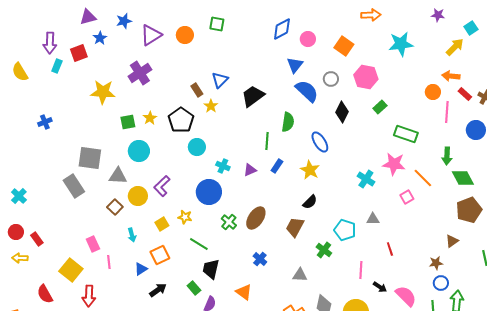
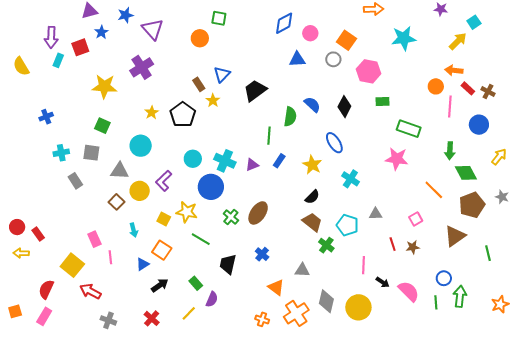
purple triangle: (151, 35) -> (153, 29), turned -40
orange circle: (185, 35) -> (200, 38), moved
blue triangle: (295, 65) -> (297, 59), turned 48
gray circle: (331, 79) -> (333, 59), moved
blue semicircle: (307, 91) -> (312, 105), moved, size x0.7
green rectangle: (380, 107) -> (383, 102), turned 40
green square: (128, 122) -> (102, 126), moved, turned 35
blue ellipse: (320, 142) -> (334, 143), moved
cyan circle: (197, 147) -> (193, 159), moved
gray square: (90, 158) -> (91, 153), size x0.7
cyan cross: (223, 166) -> (225, 161), size x1.5
orange line: (423, 178) -> (434, 190), moved
cyan cross: (366, 179) -> (350, 179), moved
gray rectangle: (74, 186) -> (75, 181), size x0.7
cyan cross: (19, 196) -> (61, 153), moved, turned 35
pink square: (407, 197) -> (416, 219), moved
yellow star: (185, 217) -> (187, 212), size x1.5
yellow square: (162, 224) -> (164, 219), turned -32
brown trapezoid: (295, 227) -> (312, 222), moved, turned 100
brown triangle: (452, 241) -> (455, 236), size x1.6
orange square: (160, 255) -> (162, 250), turned -30
brown star: (436, 263) -> (413, 247), moved
black trapezoid: (211, 269) -> (228, 264), moved
orange triangle: (244, 292) -> (276, 287), moved
red semicircle: (45, 294) -> (46, 289), turned 54
red arrow: (89, 296) -> (90, 291), turned 115

